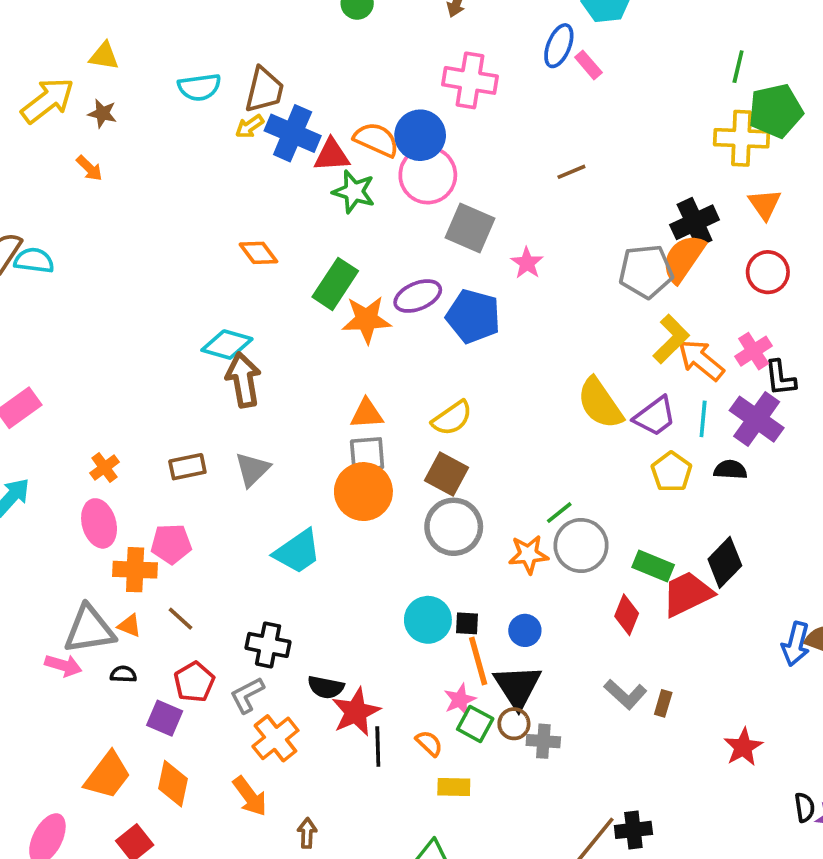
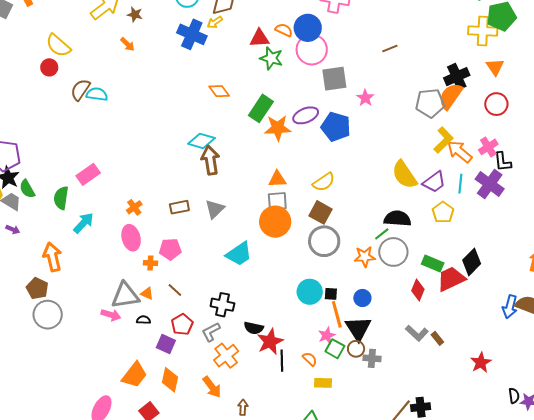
blue cross: (293, 133) -> (192, 34), moved
orange semicircle: (376, 140) -> (284, 30), size x0.7
gray square: (470, 228) -> (334, 79), turned -32
black semicircle: (730, 470) -> (397, 218), moved, size x1.5
orange cross: (135, 570) -> (150, 263), size x0.6
brown rectangle: (663, 703) -> (437, 338), turned -56

